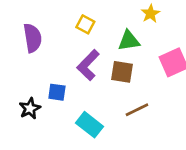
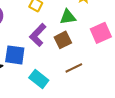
brown square: (122, 72) -> (63, 40), turned -36
blue square: (57, 92) -> (15, 55), size x1.5

